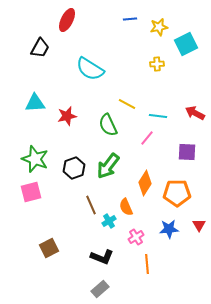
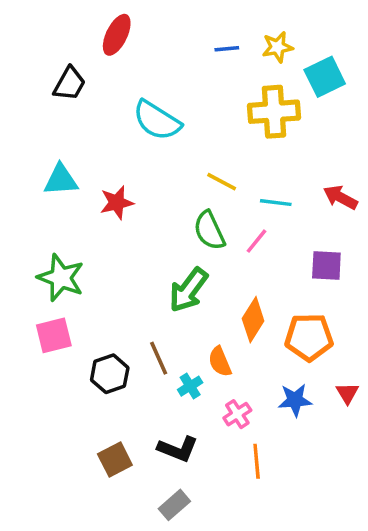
blue line: (130, 19) -> (227, 49), moved
yellow cross: (157, 64) -> (274, 112), size x2.0
green semicircle: (108, 125) -> (209, 231), moved
black hexagon: (74, 168) -> (110, 374), moved
brown square: (49, 248) -> (115, 459), moved

